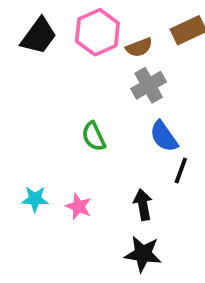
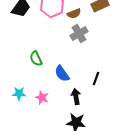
green semicircle: (94, 136) -> (36, 59), moved
blue semicircle: (164, 136) -> (62, 74), moved

